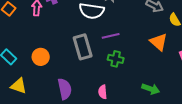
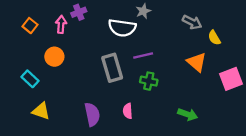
orange circle: (41, 57) -> (54, 57), moved
pink semicircle: (103, 92) -> (128, 111), moved

